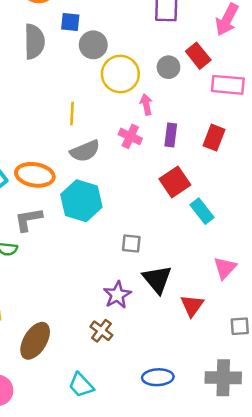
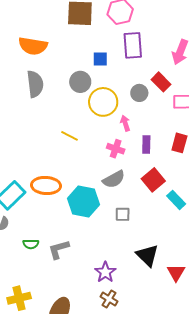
blue square: (70, 22) -> (100, 59), moved
yellow line: (72, 113) -> (69, 136), turned -60
gray semicircle: (85, 151) -> (114, 179), moved
gray L-shape: (28, 219) -> (59, 249), moved
gray square: (131, 244) -> (123, 214), moved
purple star: (117, 295) -> (105, 272), moved

